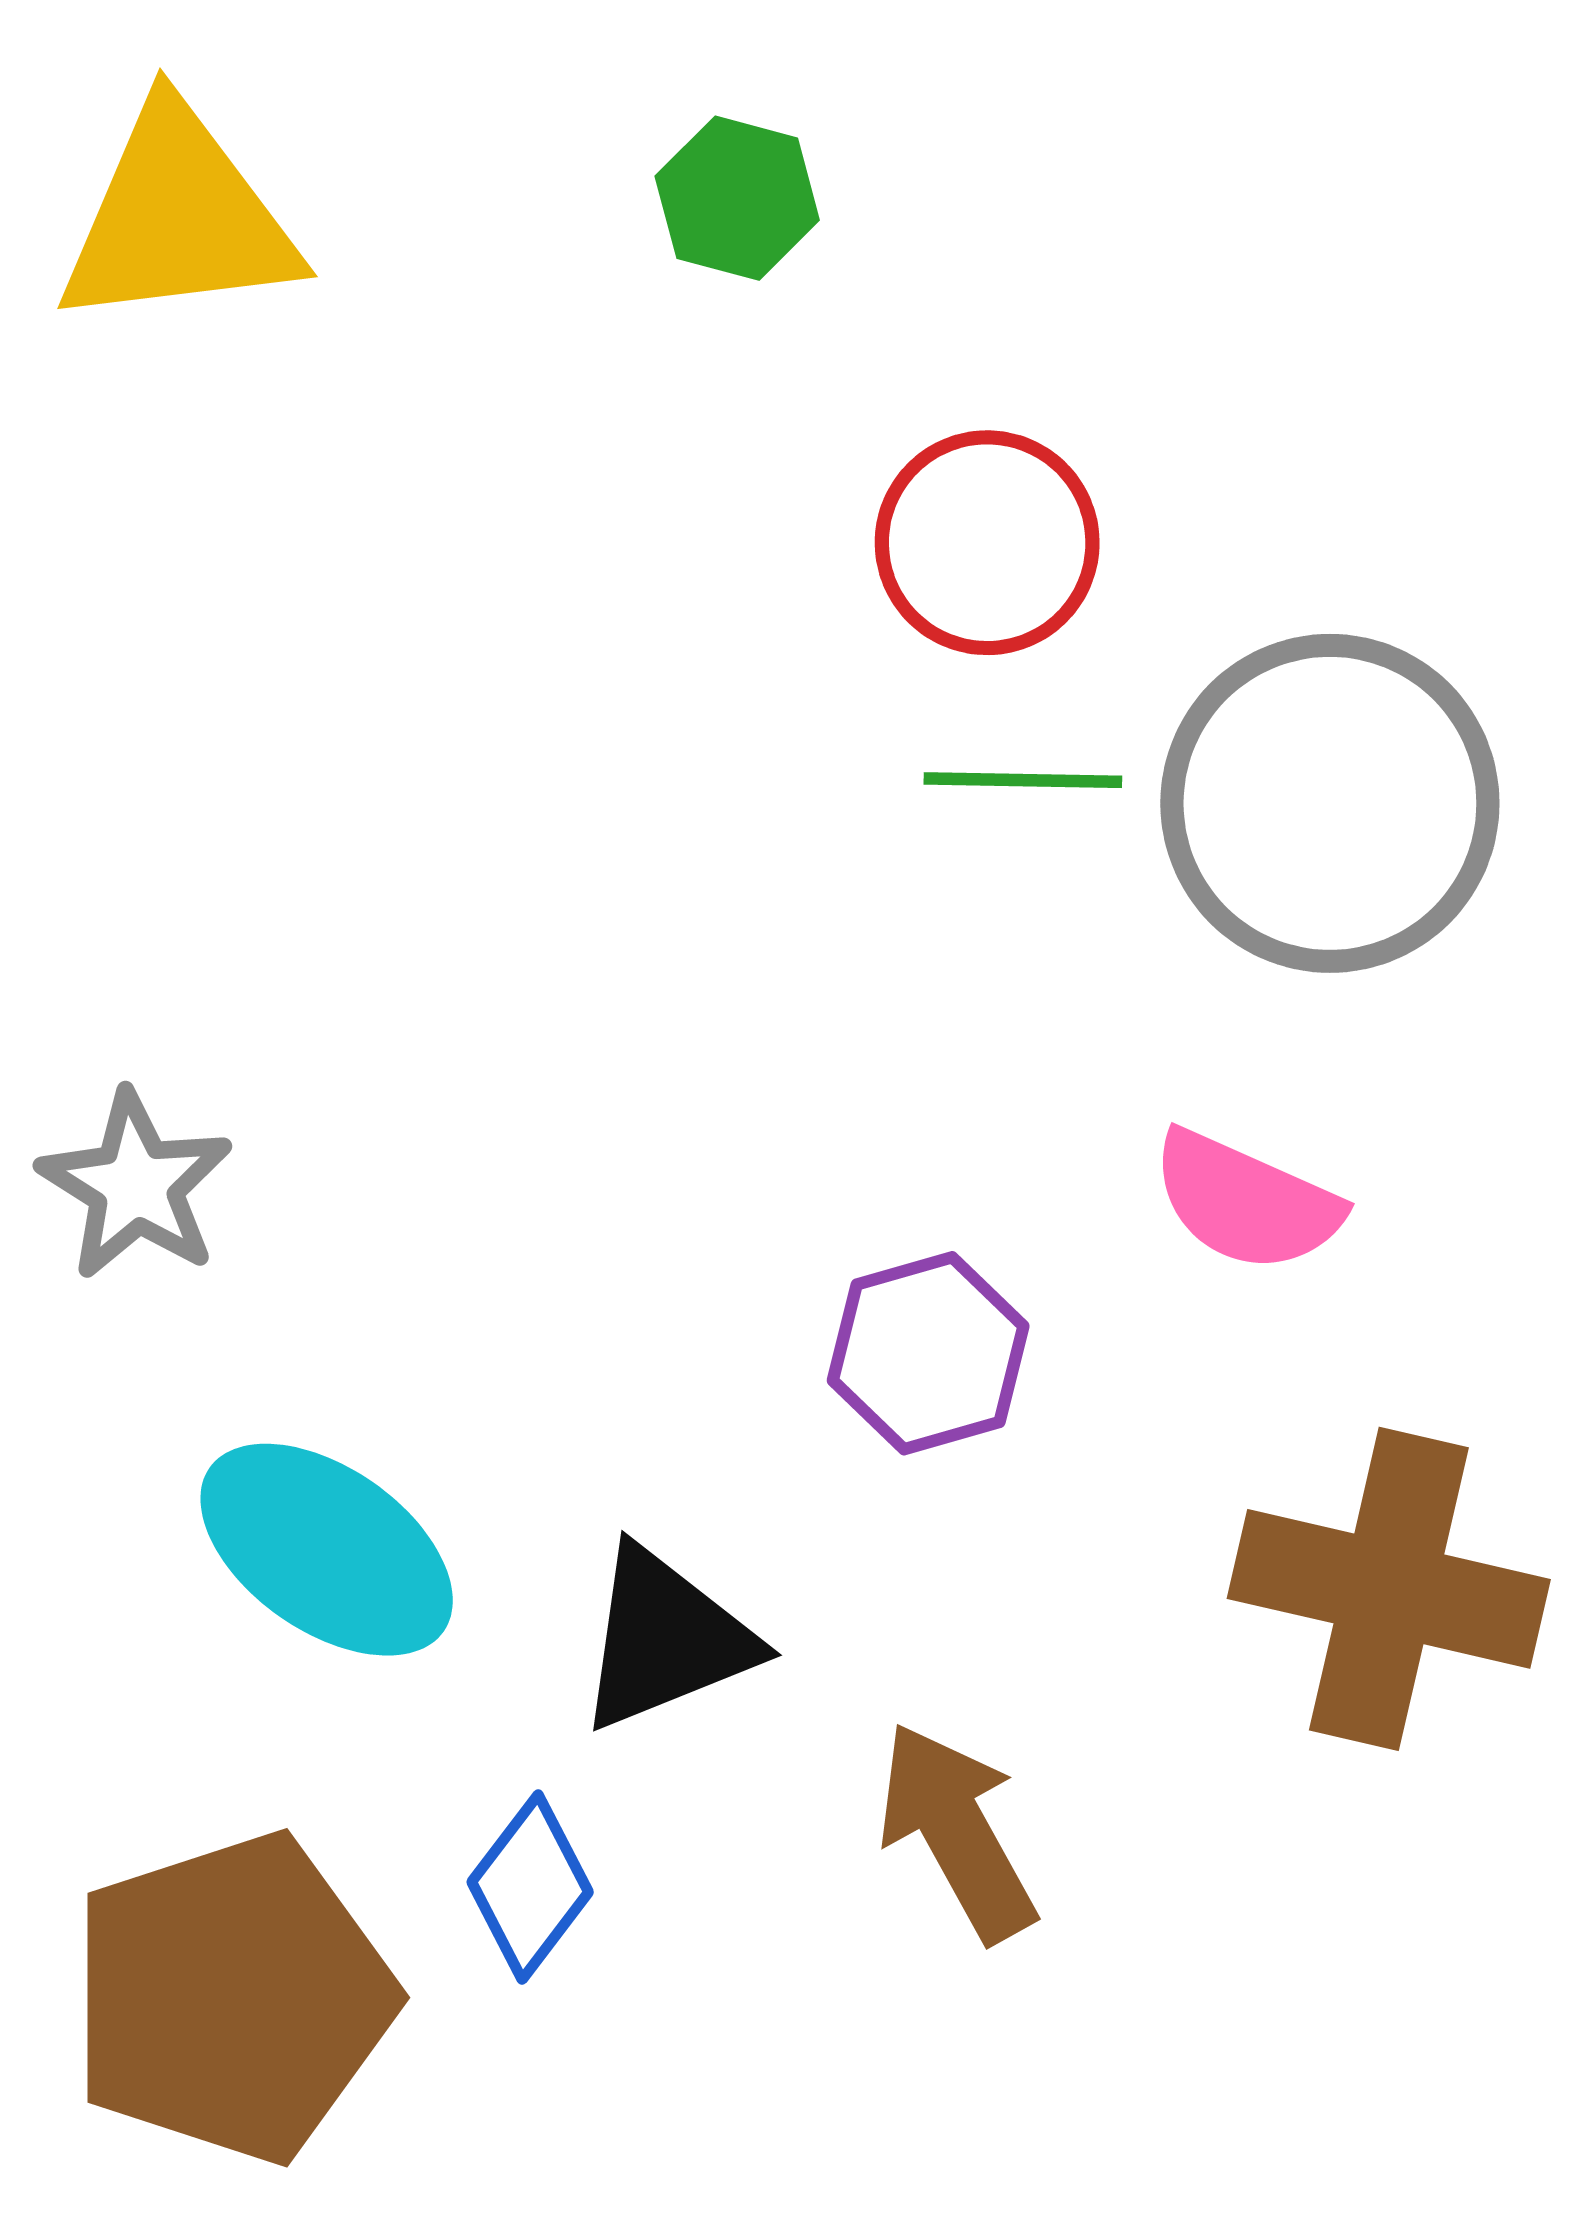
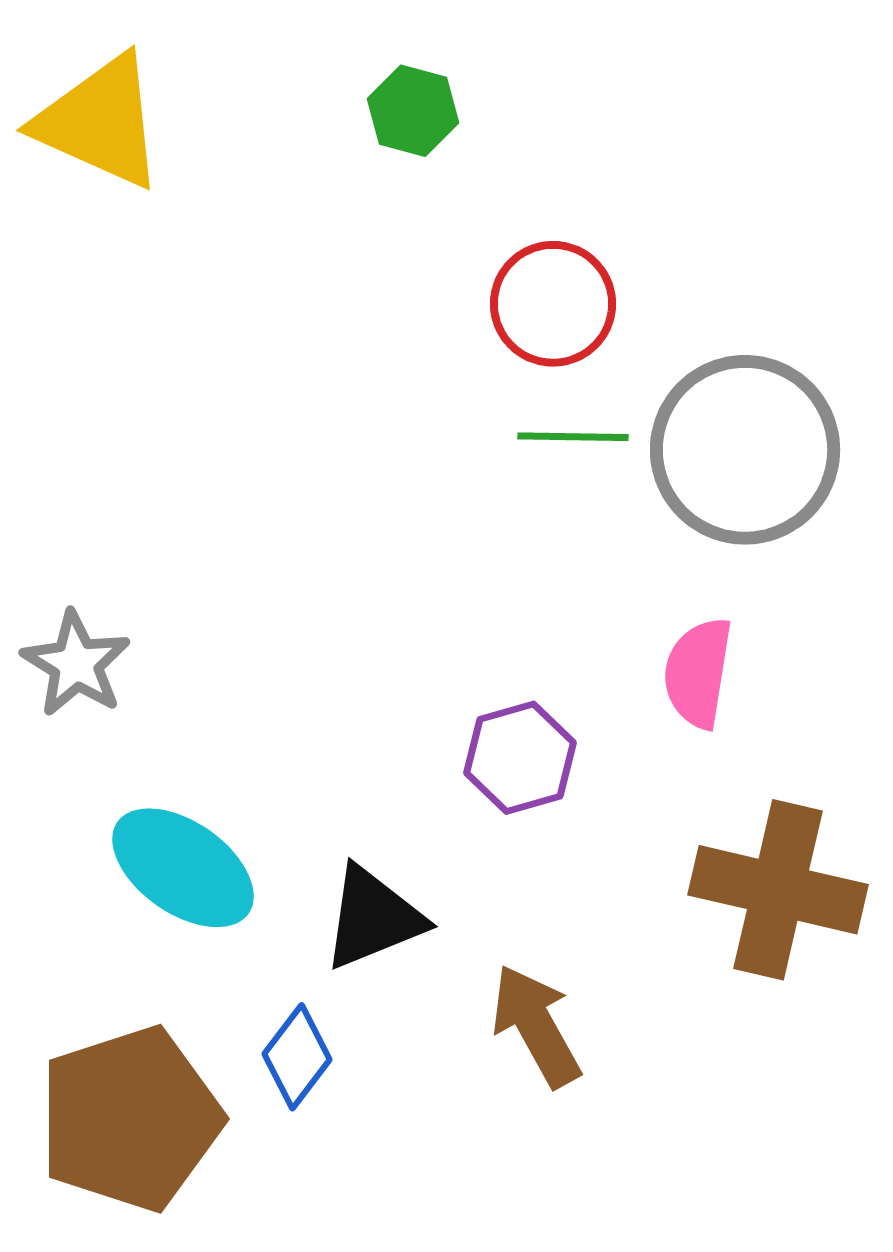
yellow triangle: (178, 218) -> (100, 122), turned 31
pink semicircle: (1246, 1201) -> (698, 673), turned 75

